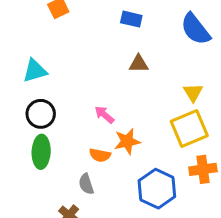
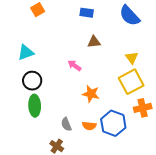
pink arrow: (104, 115) -> (74, 65), moved
orange star: (127, 141) -> (91, 94), turned 30
orange semicircle: (100, 155) -> (89, 126), moved

